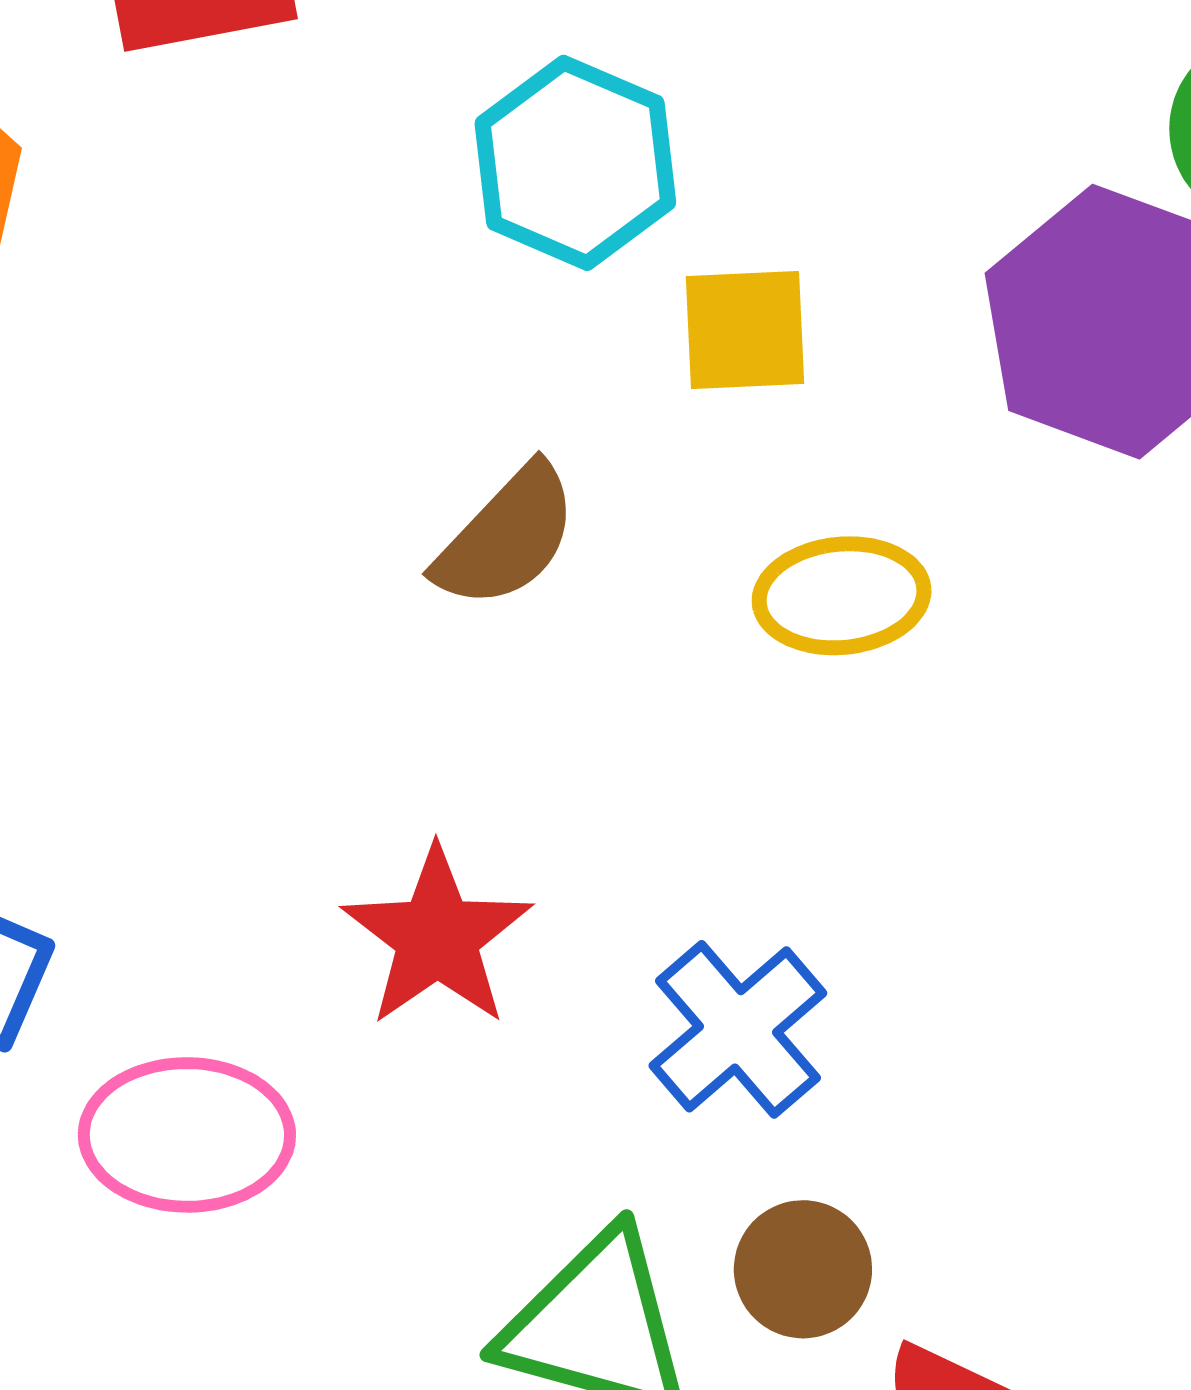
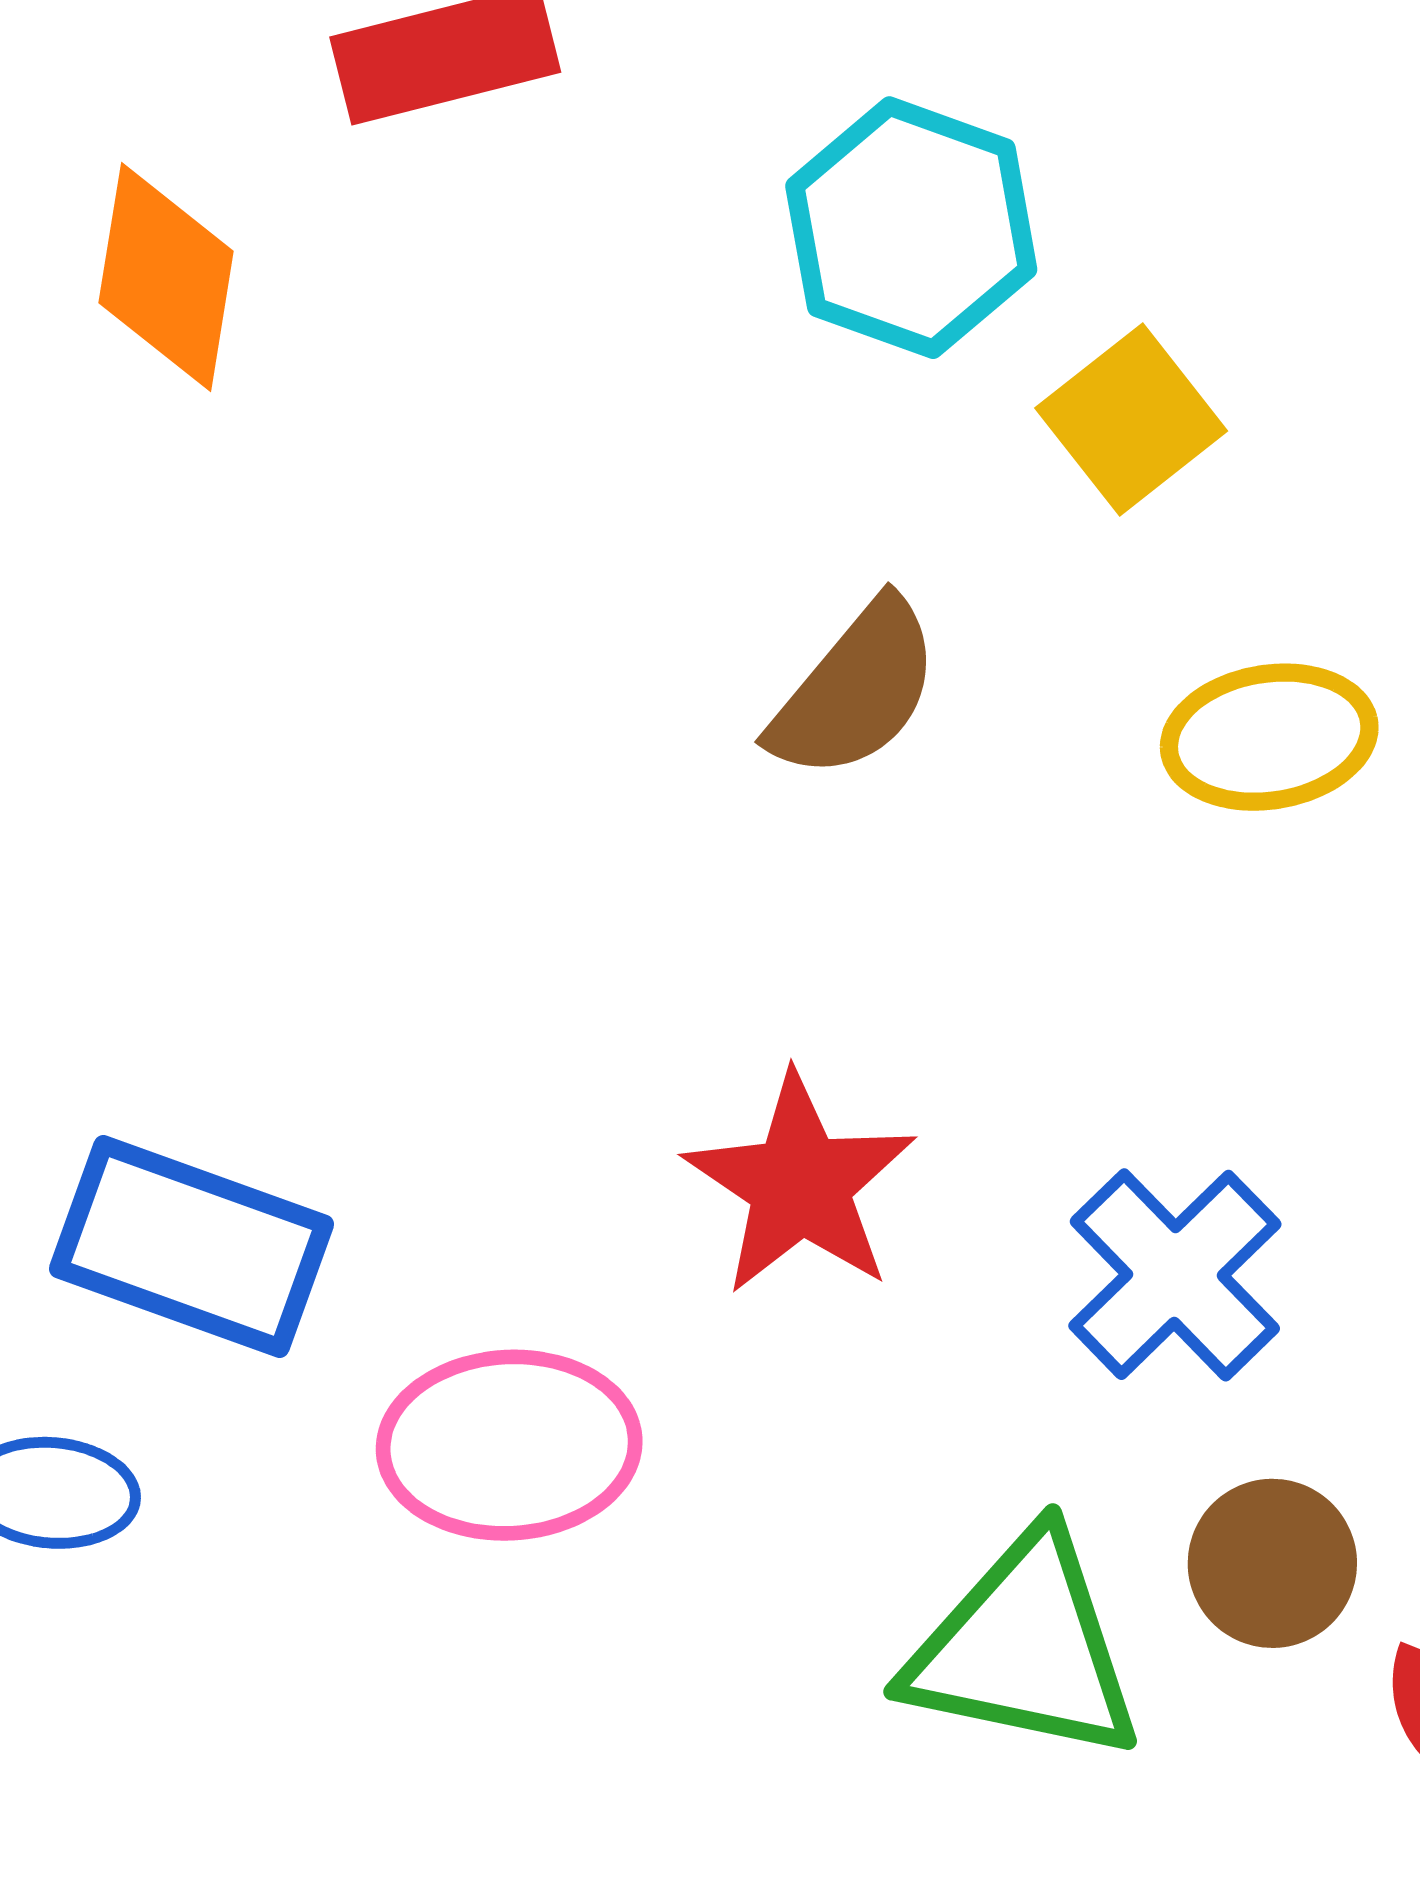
yellow square: (745, 330) -> (1131, 419), turned -32

